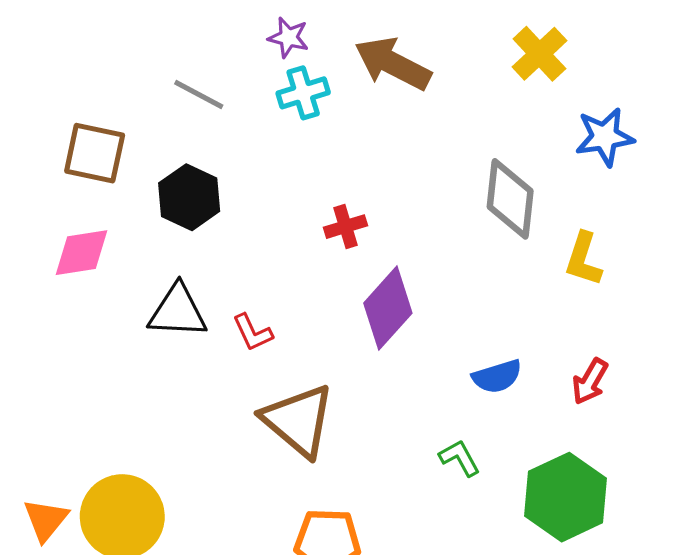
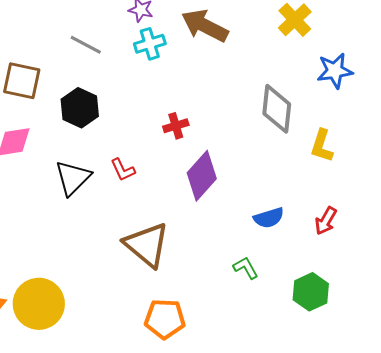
black triangle: (178, 311) -> (73, 178), turned -48
red L-shape: (253, 332) -> (123, 170), moved
green hexagon: (566, 497) -> (311, 292), size x0.7

